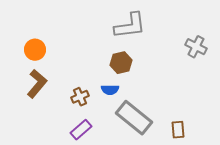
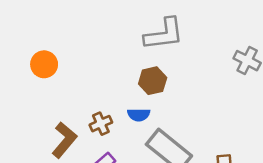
brown L-shape: (37, 84) -> (64, 140), moved

